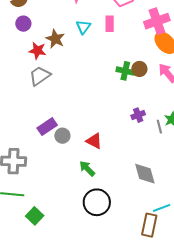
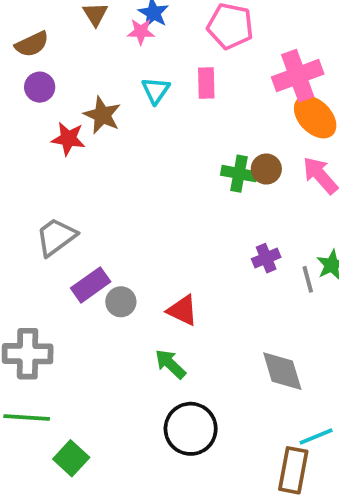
gray trapezoid: (40, 76) -> (56, 237), moved

